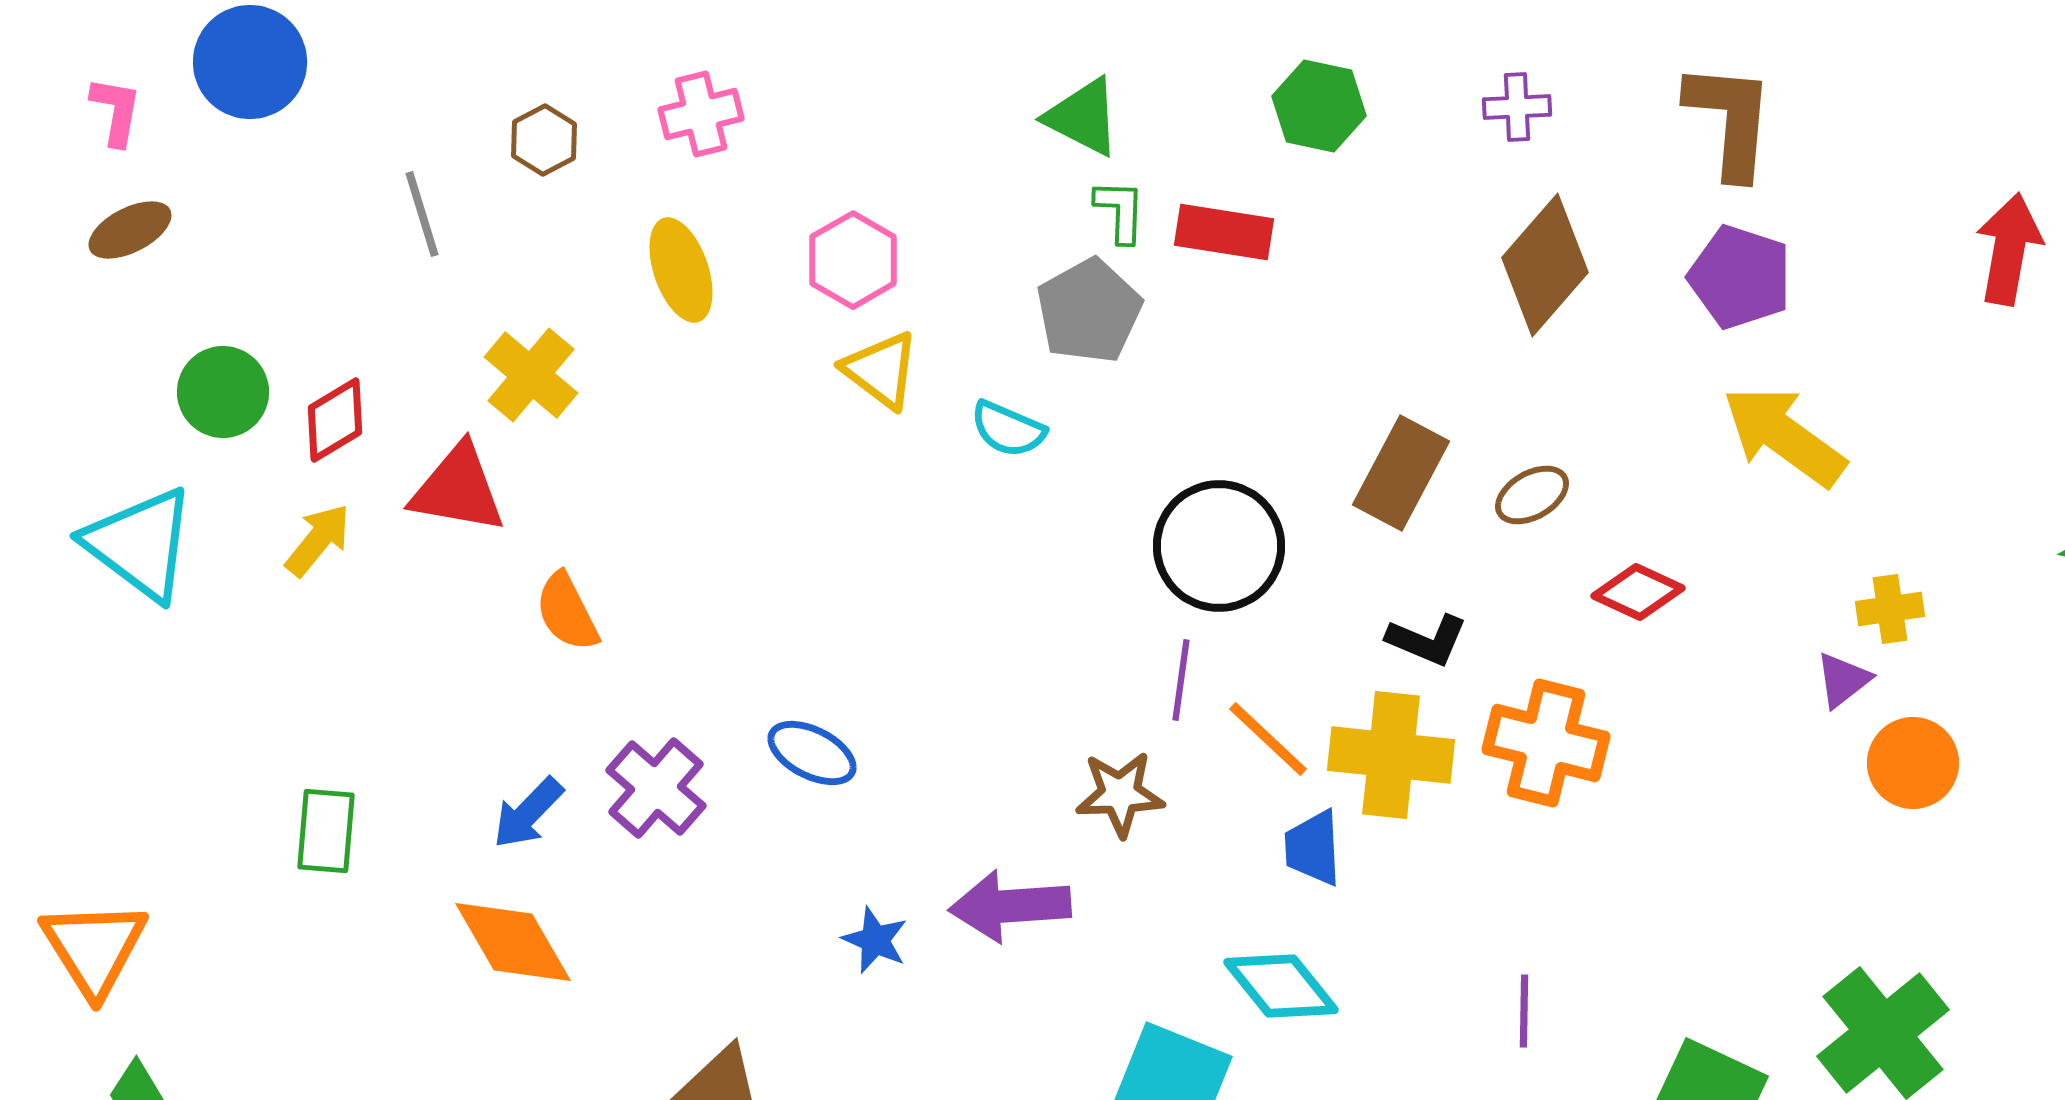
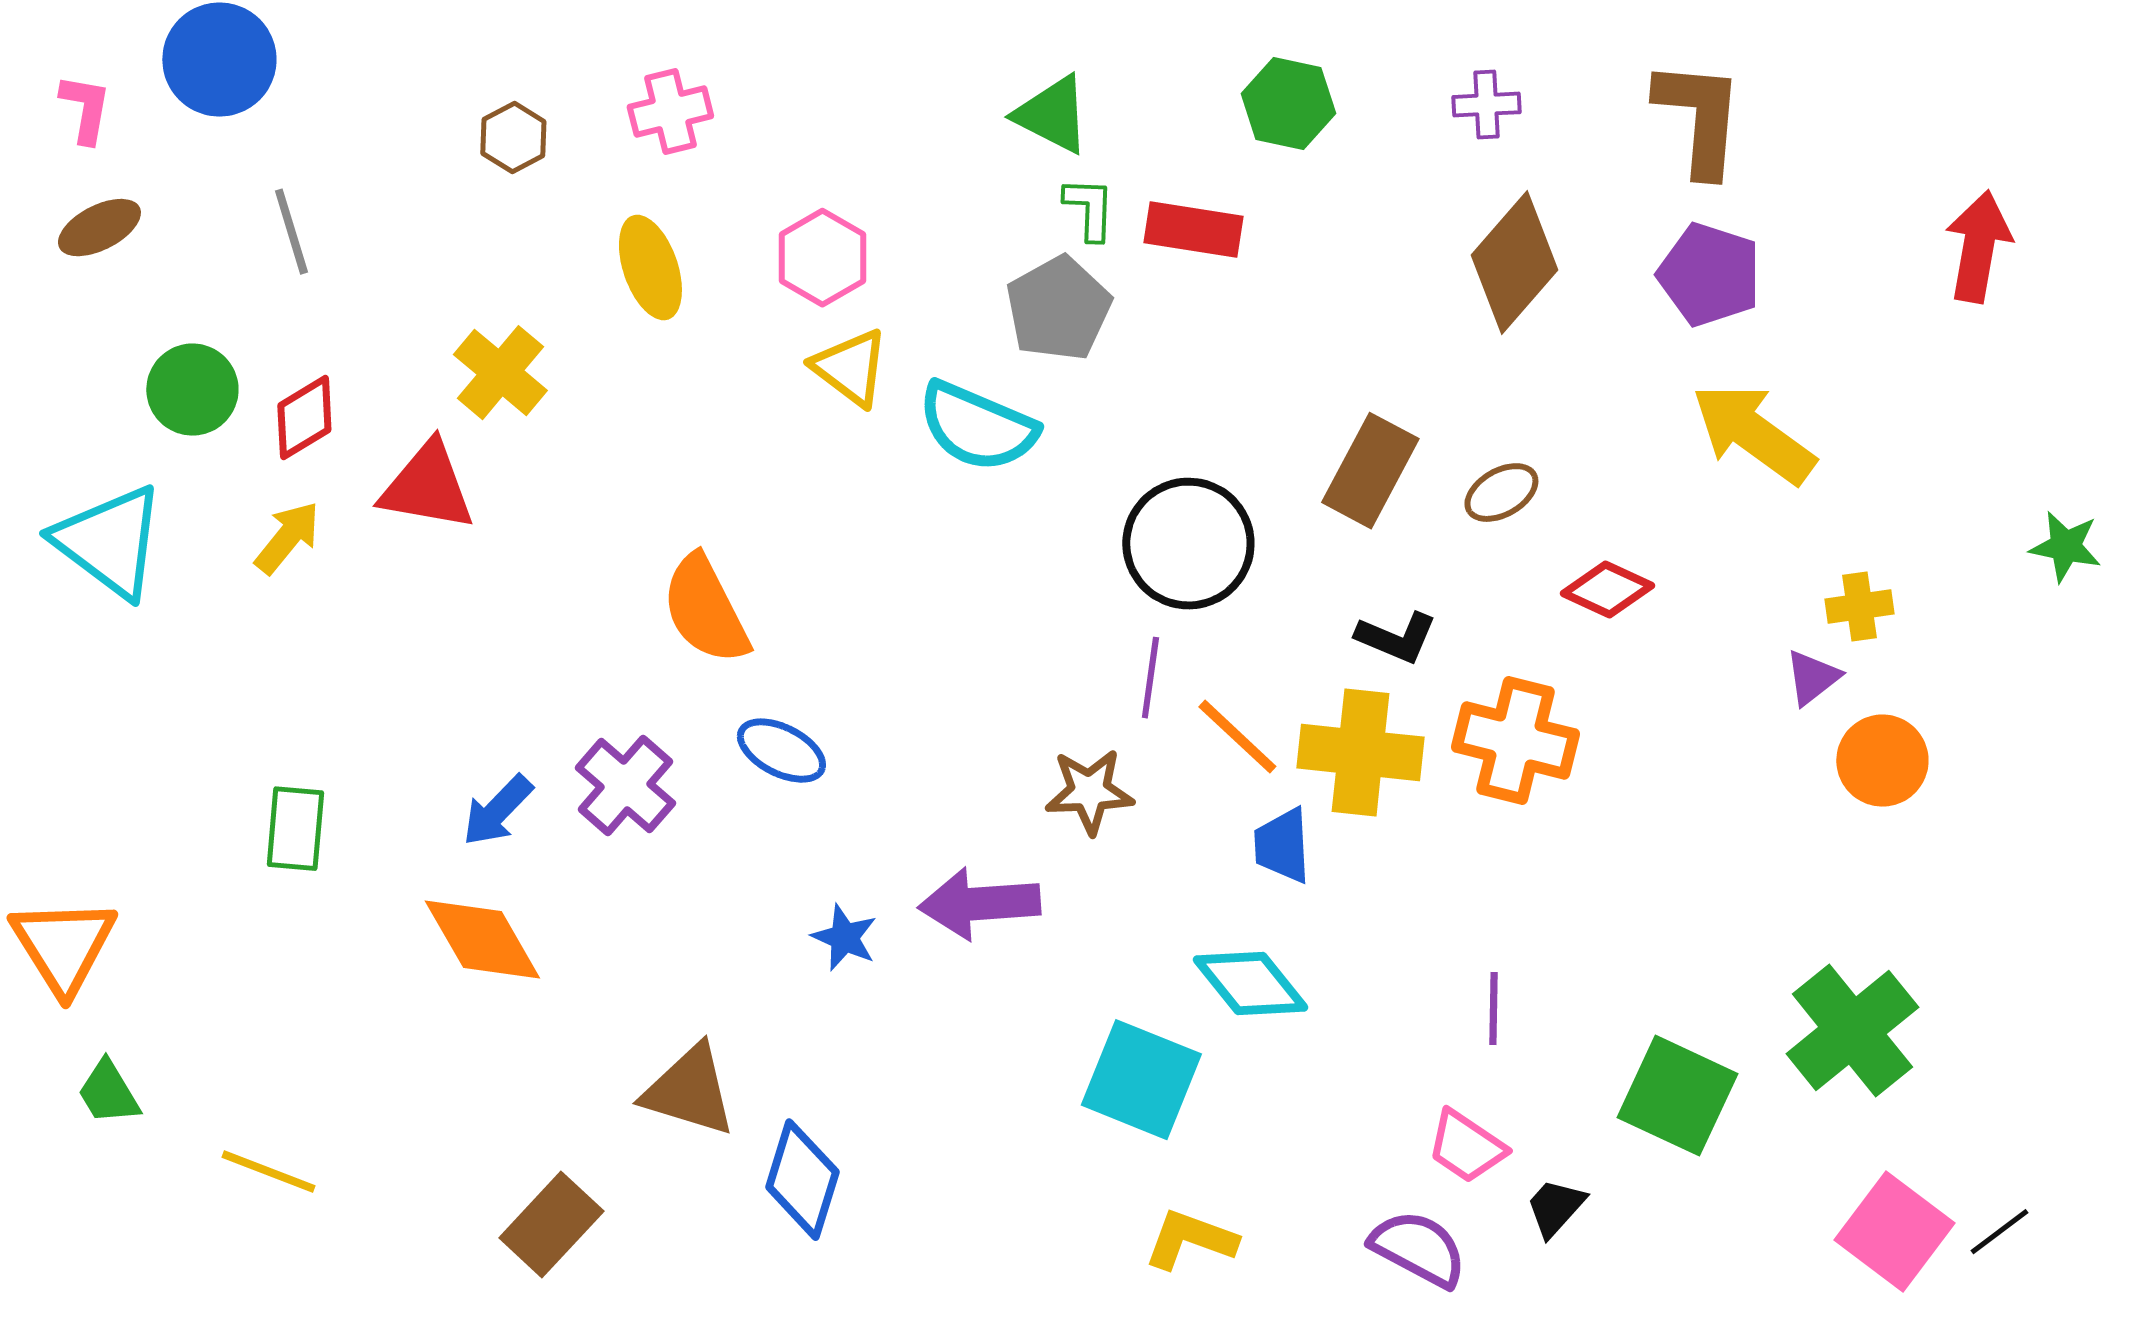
gray line: (422, 214) -> (291, 232), moved
cyan semicircle: (1008, 429) -> (977, 427), size x1.6
orange semicircle: (567, 612) -> (705, 610), moved, size x1.4

